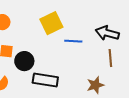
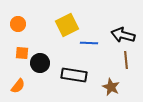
black rectangle: (45, 80) -> (74, 75), moved
brown star: (95, 85) -> (111, 87), turned -30

